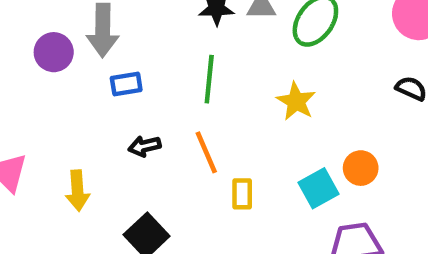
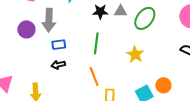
black arrow: (144, 146) -> (58, 65), moved

